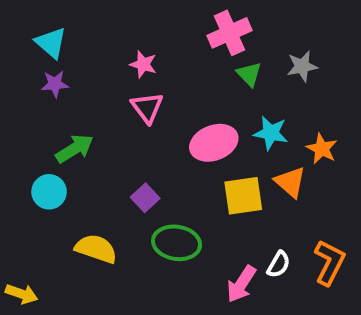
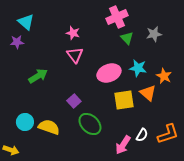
purple star: (55, 84) -> (17, 42), moved
cyan circle: (49, 192) -> (25, 122), moved
green ellipse: (177, 243) -> (90, 124), turned 35
orange L-shape: (330, 262) -> (168, 134), turned 45

